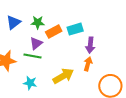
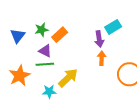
cyan rectangle: (75, 29) -> (113, 27), moved
purple triangle: (36, 43) -> (45, 51), turned -40
yellow arrow: (63, 76) -> (68, 78), moved

